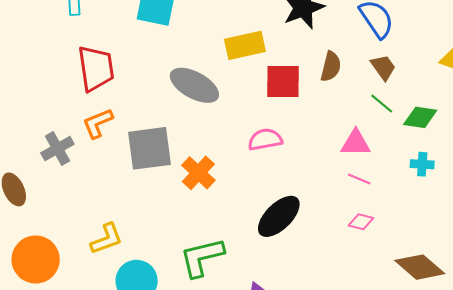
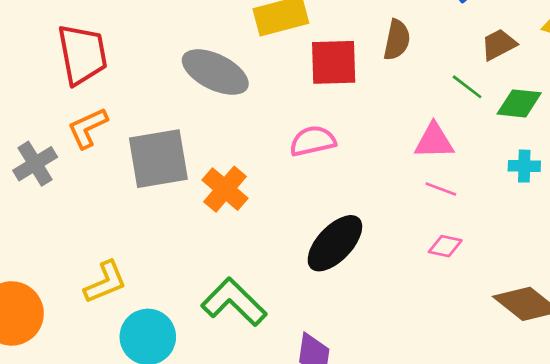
brown trapezoid: (383, 67) -> (499, 45), moved, turned -80
green L-shape: (202, 257) -> (234, 302), turned 60

